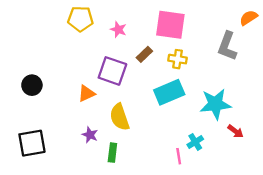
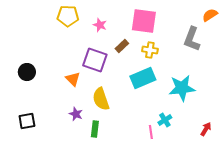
orange triangle: (86, 93) -> (73, 79), turned -49
red arrow: (236, 131) -> (206, 129), moved, turned -96
black square: (32, 143) -> (27, 121), size x0.7

